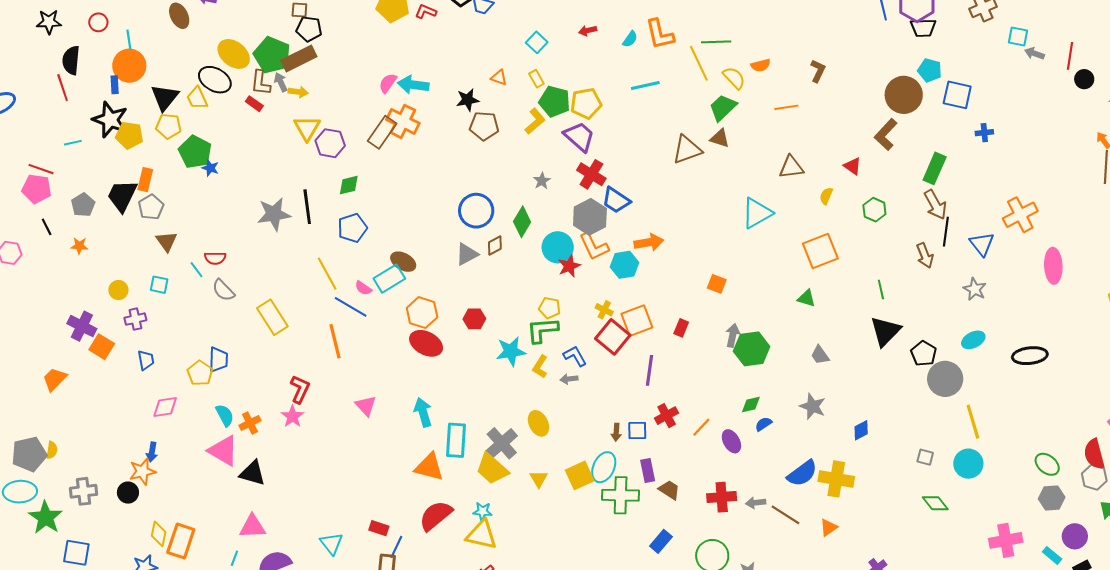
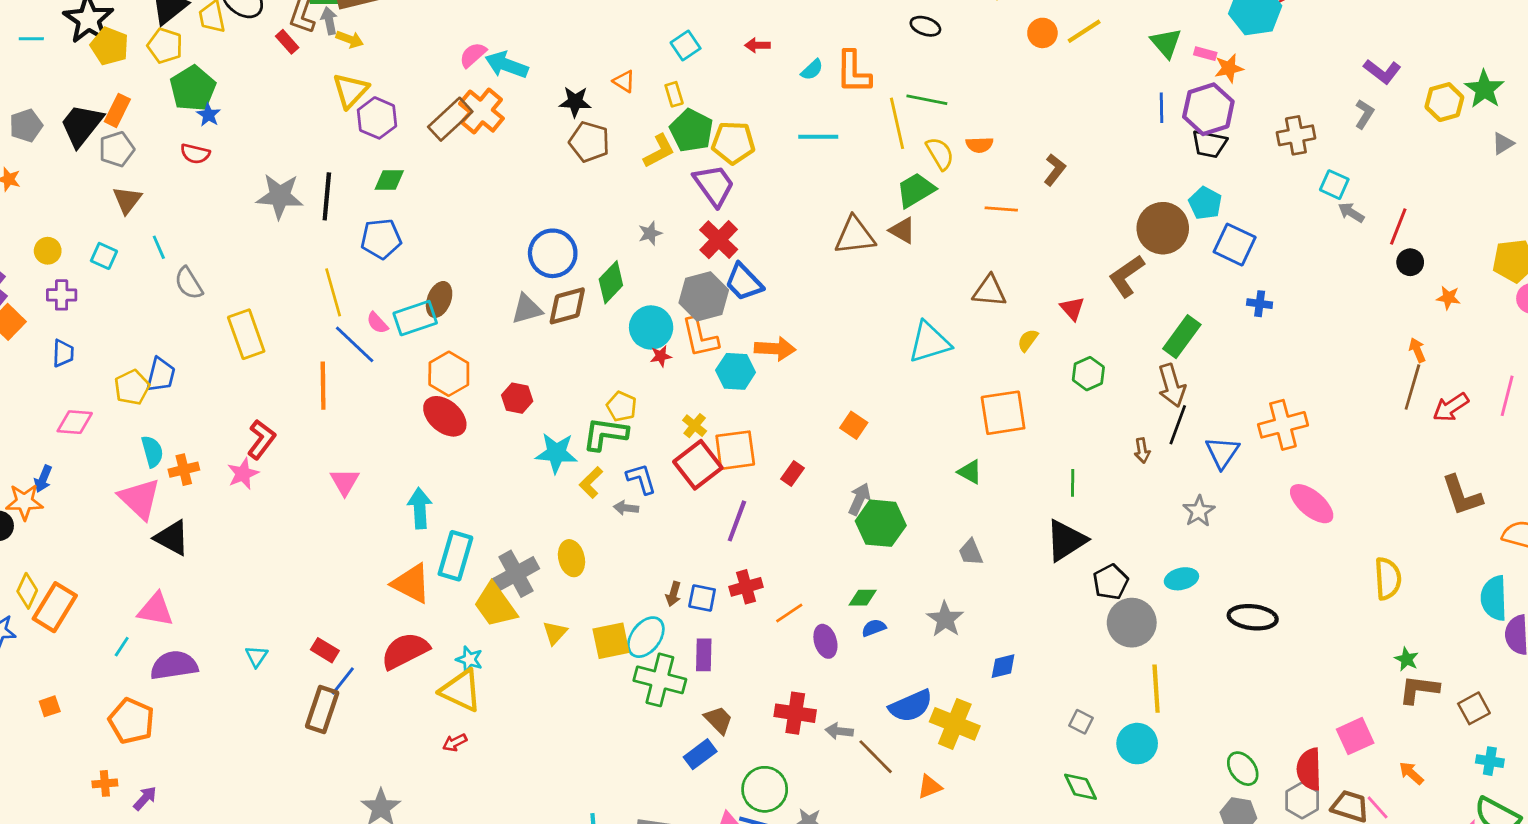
brown diamond: (495, 246) -> (567, 306), size x1.5
brown arrow: (925, 255) -> (1142, 451), size x0.7
red semicircle: (215, 258) -> (195, 154), moved
brown ellipse: (403, 262) -> (439, 300), turned 70
red star: (569, 266) -> (661, 356), size x0.7
pink ellipse: (1053, 266) -> (1312, 504), turned -60
brown trapezoid: (669, 490) -> (718, 720), moved
cyan triangle: (331, 543) -> (256, 656), size x0.7

